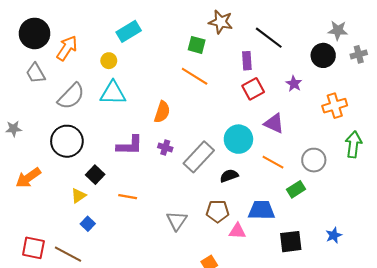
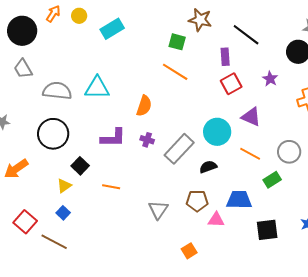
orange arrow: (67, 48) -> (53, 14), moved, size x0.7
yellow circle: (109, 61) -> (79, 16), moved
gray semicircle: (71, 96) -> (57, 91), turned -128
blue square: (88, 224) -> (63, 213), moved
red square: (33, 248) -> (25, 222), moved, turned 30

